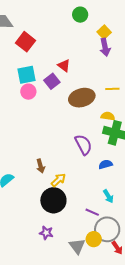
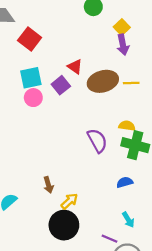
yellow line: (112, 89) -> (131, 83), moved
brown ellipse: (82, 98) -> (103, 81), moved
purple semicircle: (83, 145) -> (97, 141), moved

